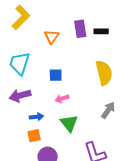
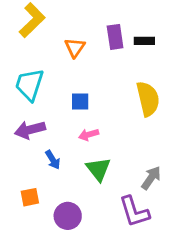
gray arrow: (108, 110) -> (151, 178), moved
blue arrow: (37, 117) -> (53, 160), turned 64
orange square: (34, 136) -> (30, 197), moved

